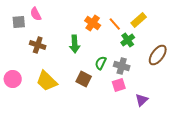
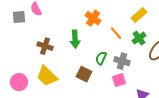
orange line: (115, 24) -> (116, 33), moved
green cross: (128, 40) -> (139, 38), moved
brown cross: (38, 45) -> (45, 46), moved
pink circle: (13, 79) -> (19, 82), moved

